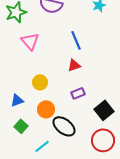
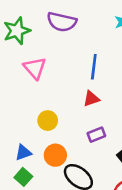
blue line: (76, 40) -> (94, 67), turned 30
blue triangle: (17, 100) -> (23, 153), moved

